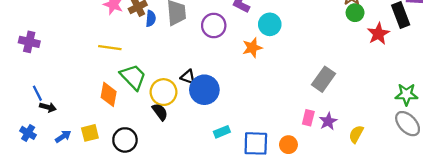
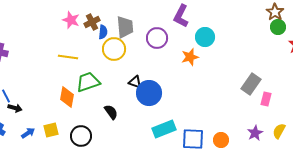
green trapezoid: (133, 77) -> (88, 82), turned -65
yellow circle: (163, 92) -> (114, 49), moved
pink rectangle: (308, 118) -> (266, 99), moved
purple star: (328, 121) -> (255, 133), moved
cyan rectangle: (222, 132) -> (164, 129), size x1.6

